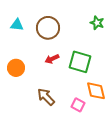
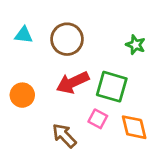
green star: (97, 23) -> (136, 45), moved
red arrow: (52, 59) -> (73, 82), size x1.6
pink square: (78, 105) -> (98, 119), moved

